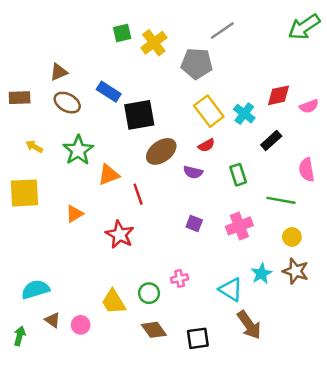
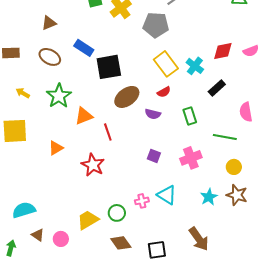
brown triangle: (59, 72) -> (49, 23), moved
pink semicircle: (309, 106) -> (251, 51), moved
cyan triangle: (231, 289) -> (167, 195), moved
yellow trapezoid: (114, 302) -> (88, 220), turned 90

